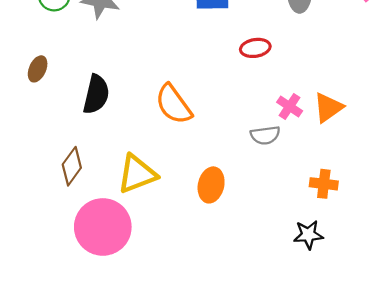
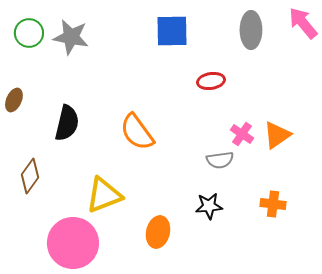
brown diamond: (72, 166) -> (30, 176), moved
orange ellipse: (211, 185) -> (158, 232), moved
black star: (308, 235) -> (209, 206), moved

